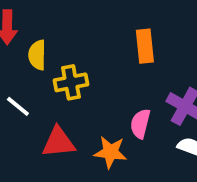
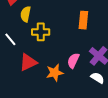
red triangle: (58, 142) -> (28, 62), turned -30
orange star: (110, 152) -> (55, 73), turned -30

